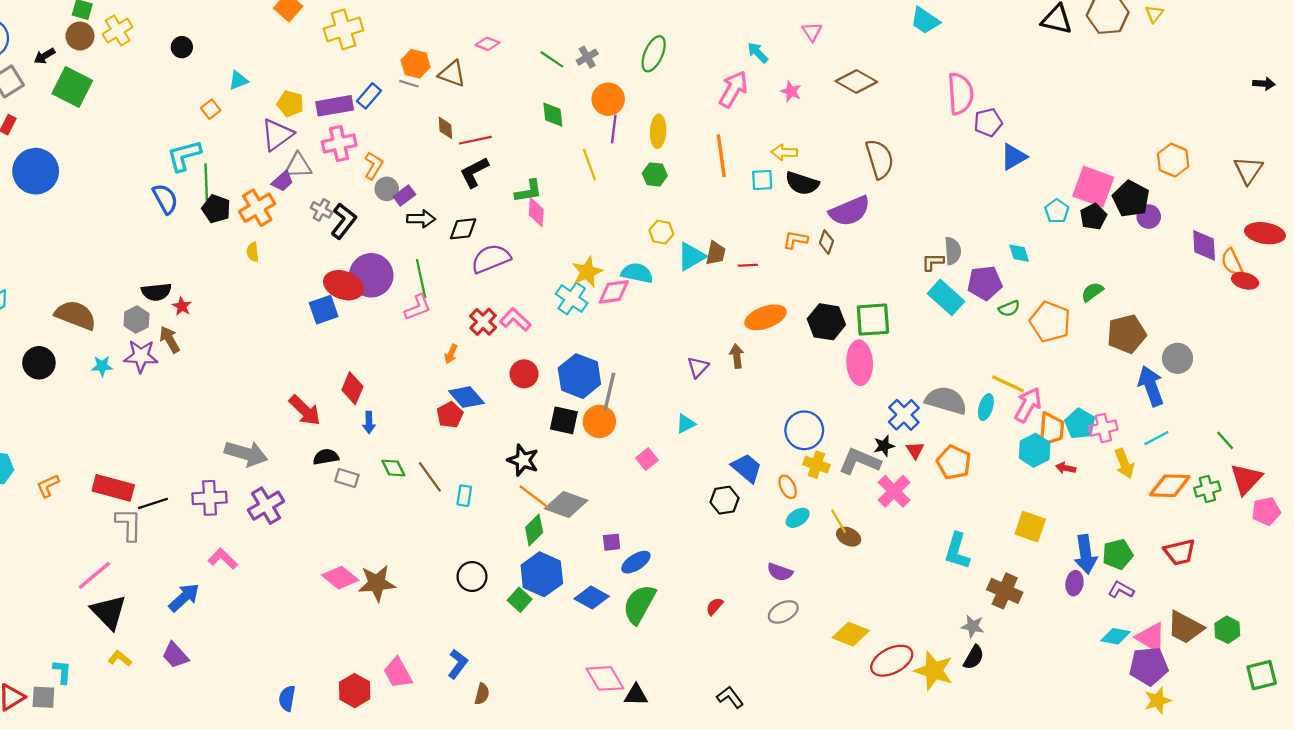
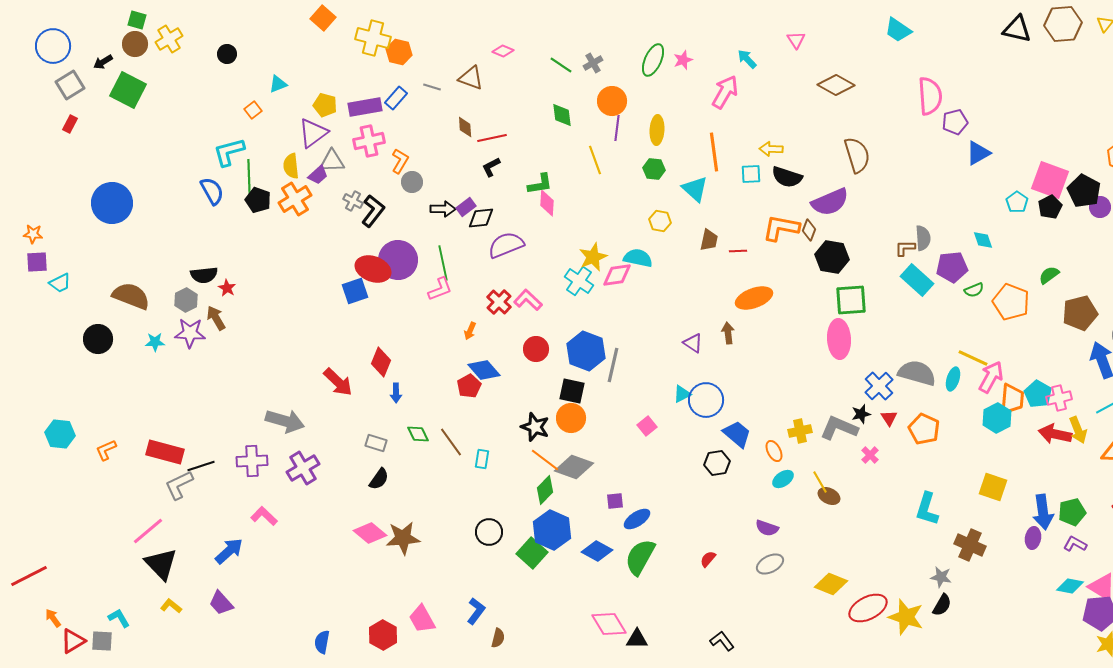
yellow cross: (344, 29) -> (373, 38), turned 32
orange hexagon: (416, 64) -> (399, 52), moved
pink star: (791, 91) -> (683, 60), moved, turned 30
blue circle: (36, 171) -> (112, 203), moved
black L-shape: (474, 172) -> (491, 167), size x0.7
purple rectangle: (404, 196) -> (466, 207), moved
orange L-shape: (795, 240) -> (781, 228), size x1.6
yellow semicircle: (253, 252) -> (291, 166), moved, size x1.4
cyan triangle: (691, 256) -> (695, 189), moved, turned -48
black hexagon: (826, 322) -> (832, 257), moved
purple triangle: (698, 367) -> (693, 343), turned -40
orange circle: (599, 421) -> (571, 418), moved
blue circle: (804, 430) -> (706, 400), moved
black semicircle: (326, 457) -> (379, 479), moved, turned 135
yellow cross: (816, 465) -> (800, 431), turned -30
red arrow: (1066, 468) -> (1055, 434), moved, size x1.8
pink cross: (894, 491) -> (870, 455), size x0.6
gray L-shape: (129, 524) -> (179, 485), turned -116
green square: (520, 600) -> (532, 553), size x1.4
cyan L-shape: (62, 672) -> (119, 618), turned -35

